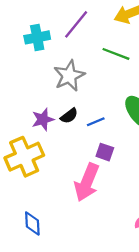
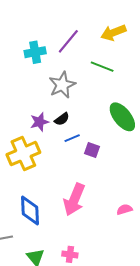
blue line: (96, 122) -> (72, 138), moved
pink arrow: (87, 182) -> (74, 200), moved
blue diamond: (32, 223) -> (30, 210), size x1.4

